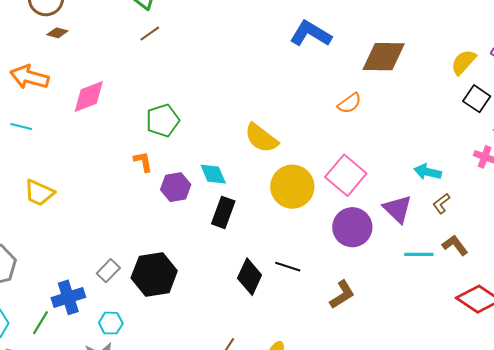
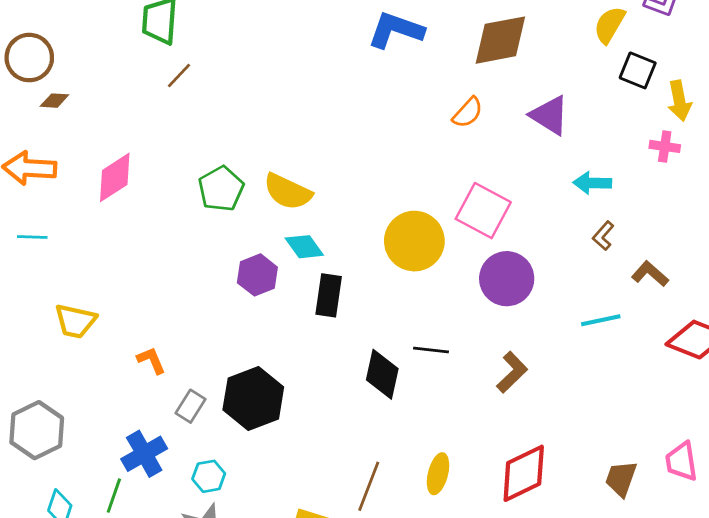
yellow semicircle: (261, 138) -> (288, 192), moved
orange L-shape: (143, 162) -> (151, 360), moved
brown L-shape: (441, 204) -> (603, 236), moved
purple triangle: (398, 209) -> (550, 115), moved
cyan line: (419, 254) -> (601, 320), moved

